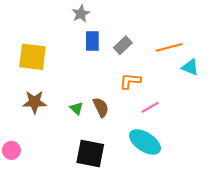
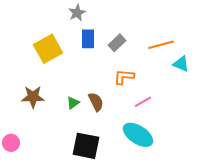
yellow square: (32, 57) -> (48, 49), moved, turned -36
green triangle: (77, 108) -> (73, 103), turned 40

